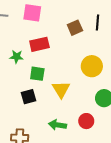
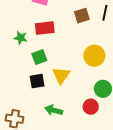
green square: (37, 74) -> (39, 57), turned -35
black square: (29, 97) -> (37, 81), moved
red circle: (86, 121) -> (91, 107), moved

